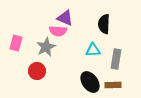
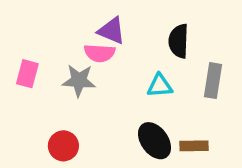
gray star: (46, 47) -> (79, 81), turned 30
gray rectangle: (116, 59) -> (213, 81), moved
red circle: (37, 71) -> (63, 146), moved

